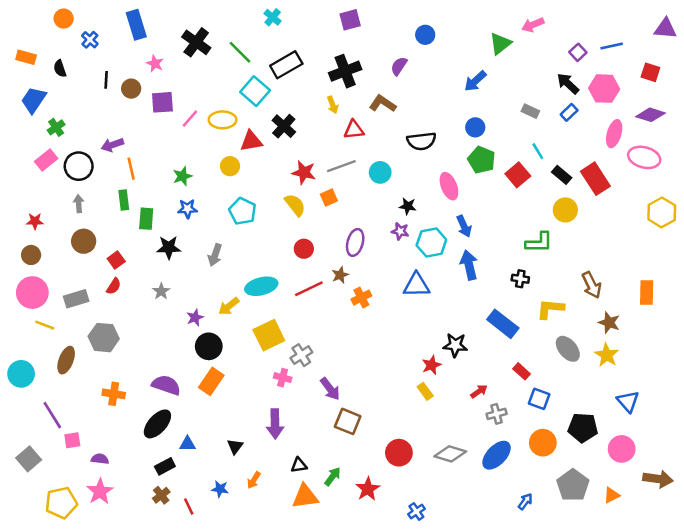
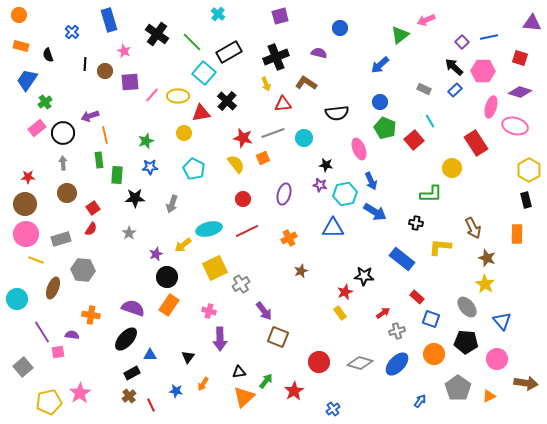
orange circle: (64, 19) -> (19, 15), moved
purple semicircle: (399, 66) -> (319, 53), turned 70
black rectangle: (562, 175) -> (526, 200), moved, turned 35
brown circle: (31, 255) -> (25, 204), size x1.5
blue arrow: (469, 265) -> (375, 212), turned 135
brown star: (340, 275) -> (301, 271), moved
gray ellipse: (568, 349) -> (467, 307), moved
pink cross: (283, 378) -> (209, 311), moved
purple semicircle: (100, 459) -> (72, 335), moved
orange triangle: (305, 496) -> (244, 397), turned -35

